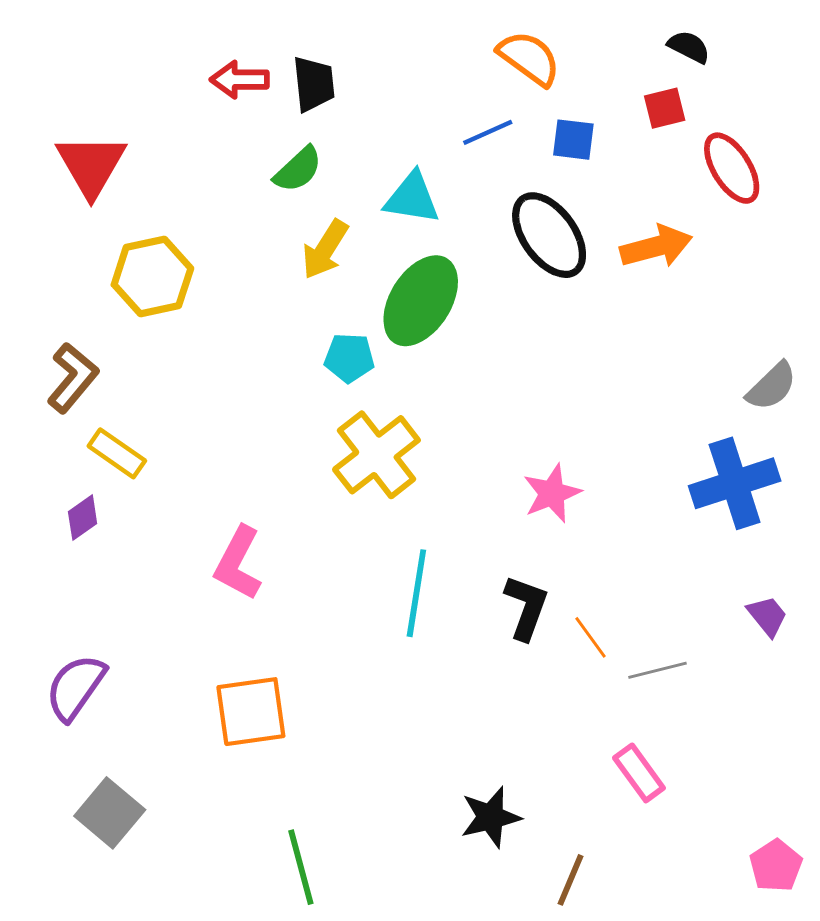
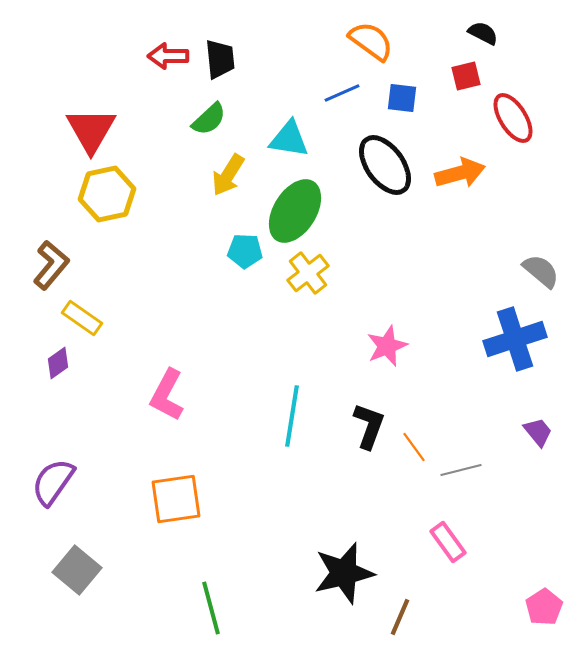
red triangle: (91, 165) -> (91, 130), moved
gray semicircle: (772, 386) -> (541, 271), turned -96
yellow cross: (376, 455) -> (308, 273), moved, size x0.7
black star: (491, 817) -> (344, 573), size x1.4

